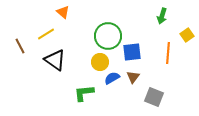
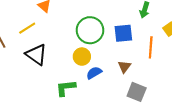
blue square: (132, 52) -> (123, 33), moved
brown triangle: (133, 77) -> (124, 67), moved

